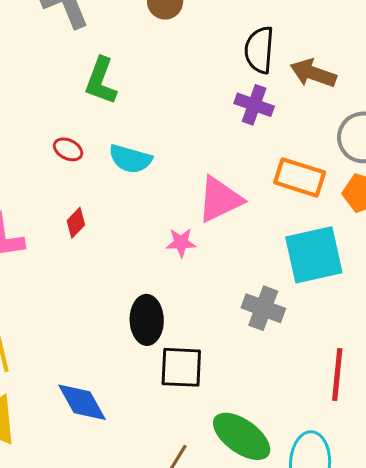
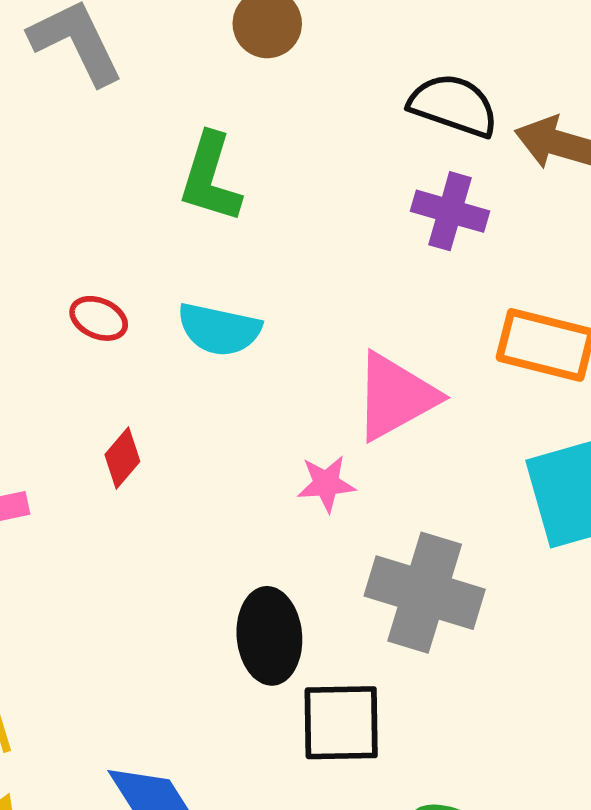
black semicircle: (259, 50) -> (454, 105), turned 108
green L-shape: (101, 81) -> (210, 178), moved
gray cross: (263, 308) -> (425, 593), moved, size x1.4

